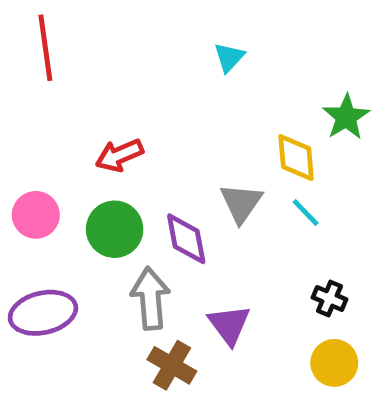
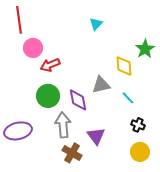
gray triangle: (241, 203) -> (101, 85), turned 42
cyan line: (306, 212) -> (128, 98), moved
pink circle: (36, 215) -> (33, 48), moved

